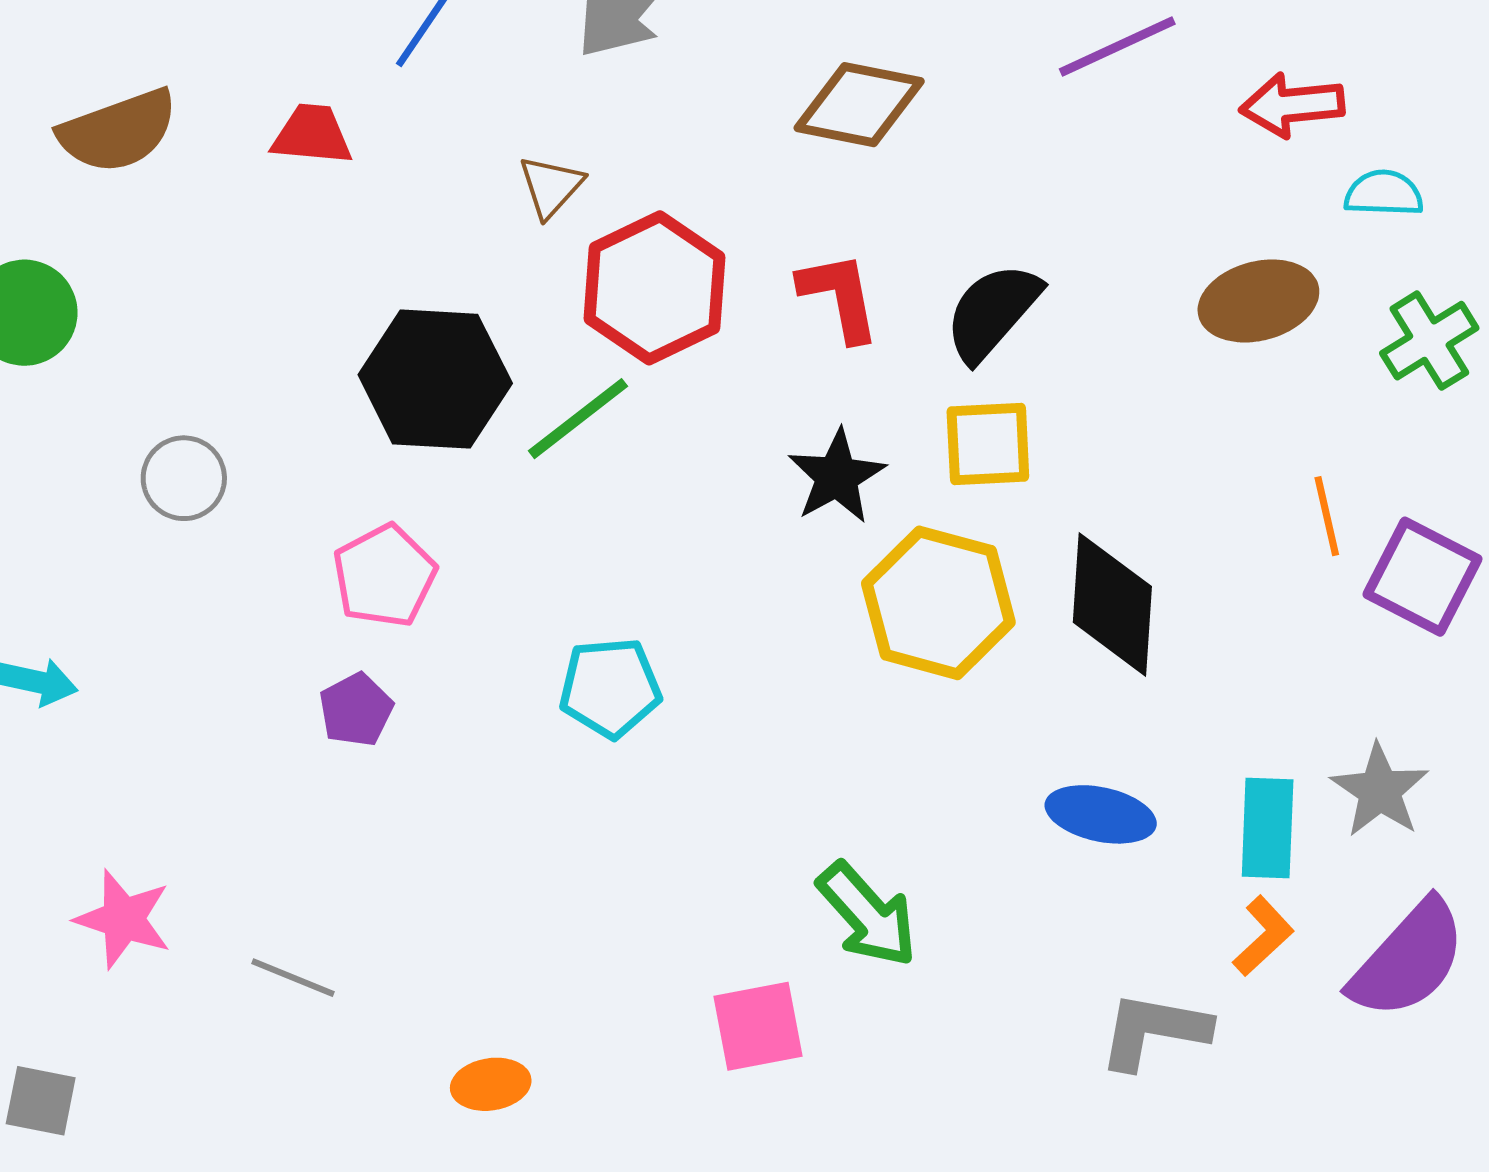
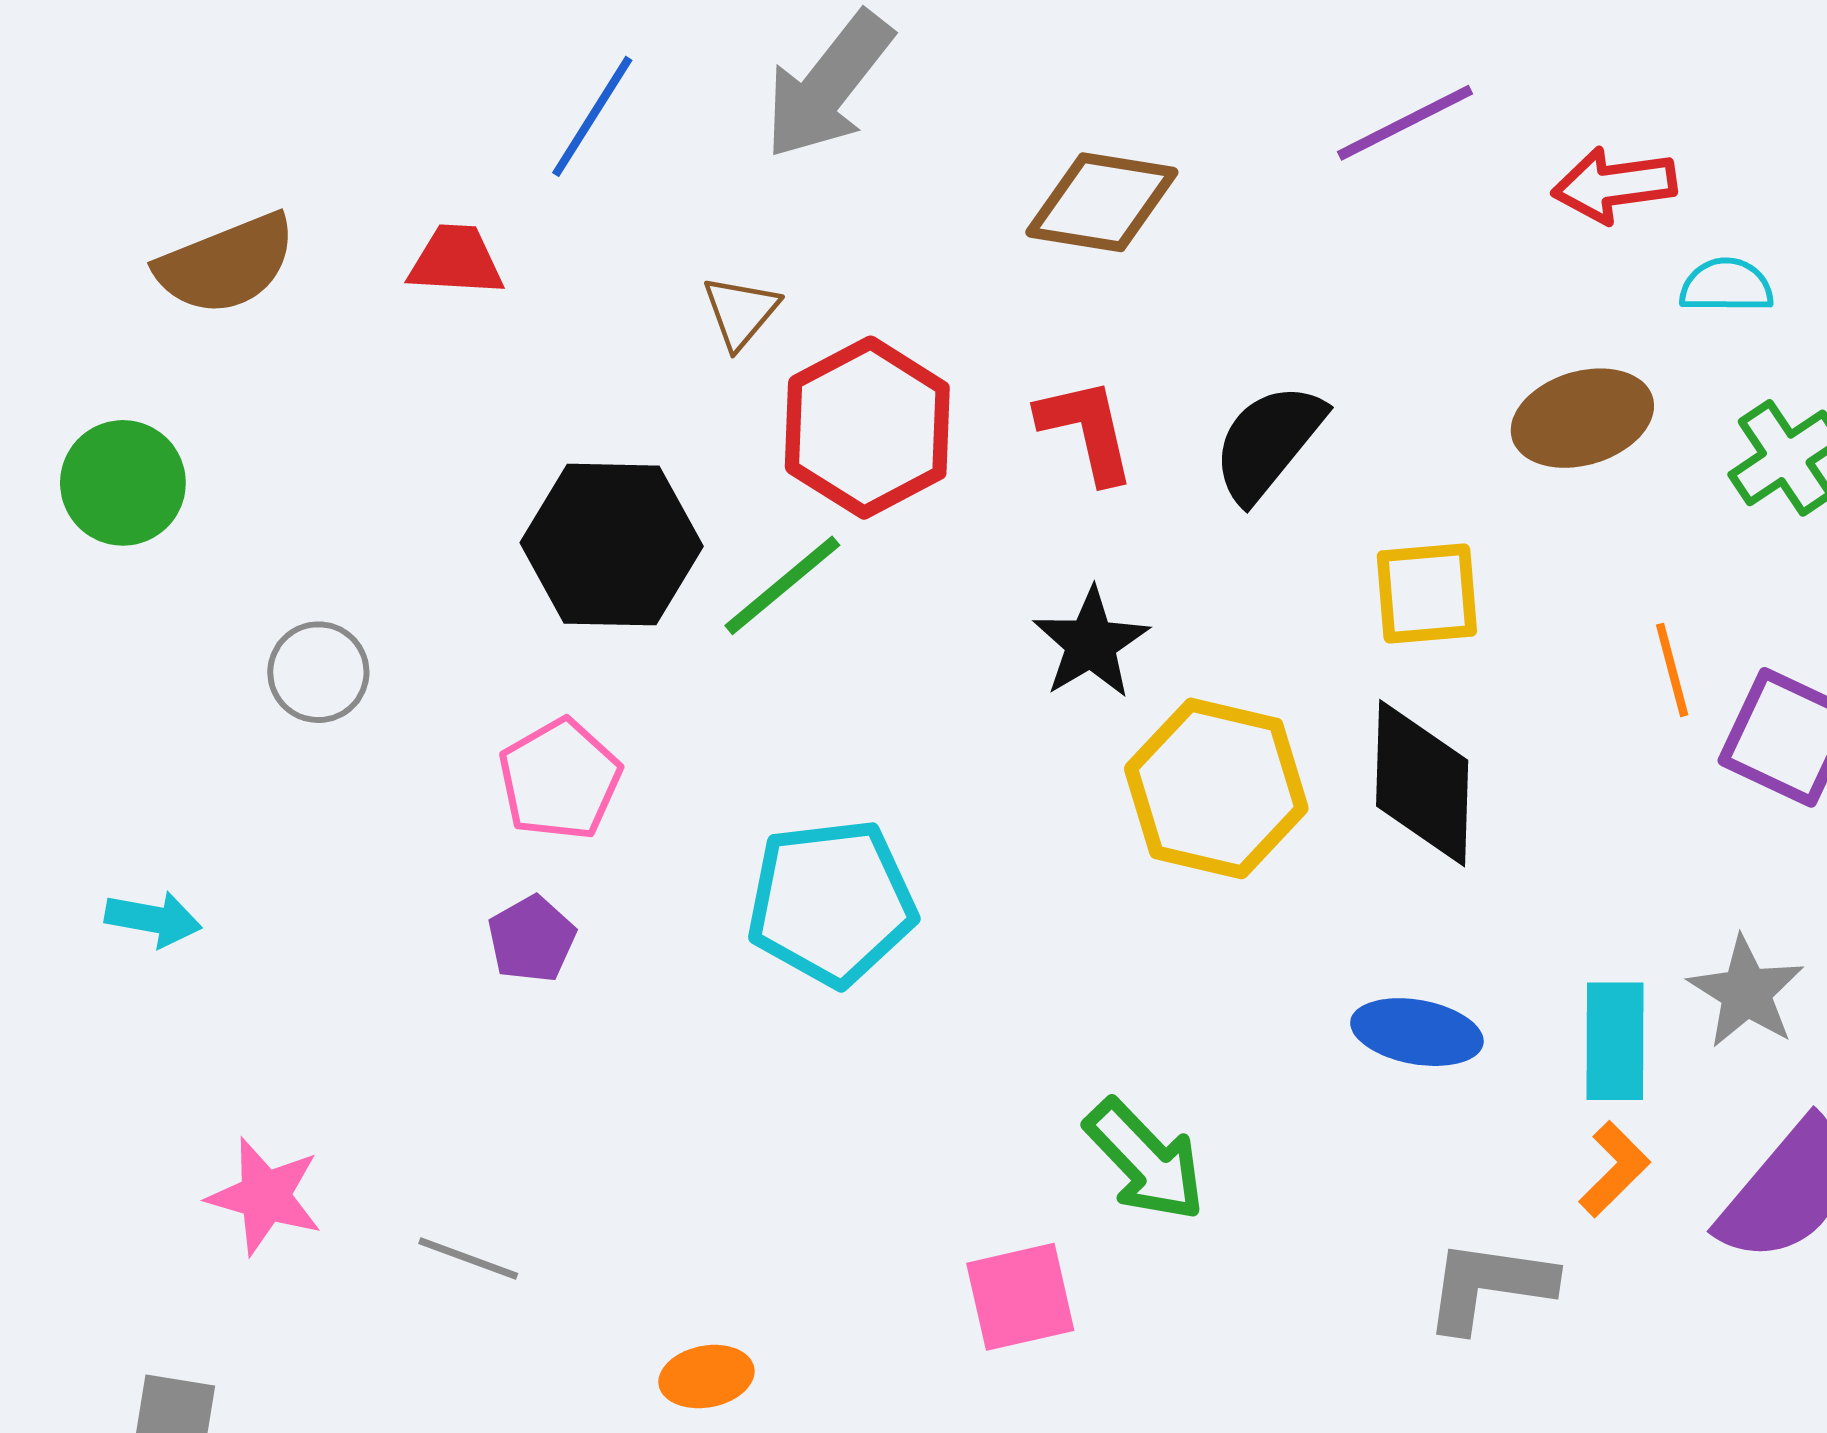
yellow square: (988, 444) -> (1427, 594), moved
cyan pentagon: (610, 688) -> (831, 902), size x1.4

